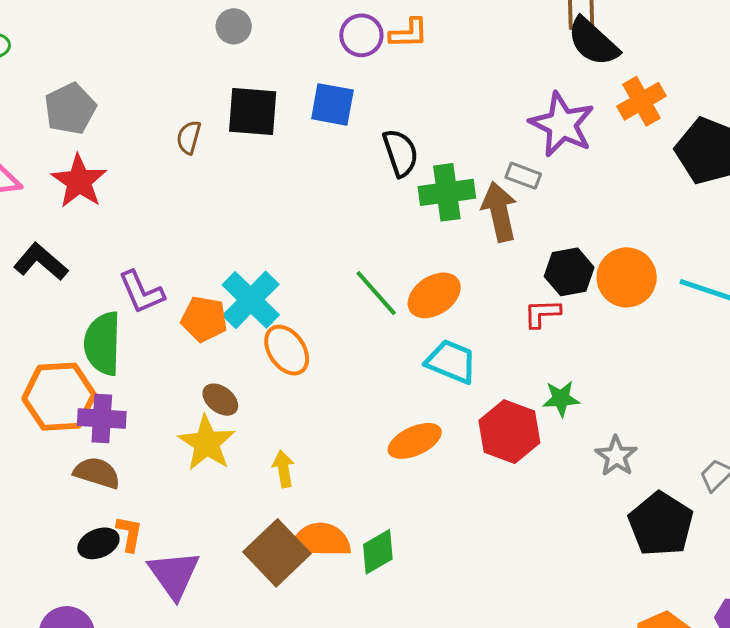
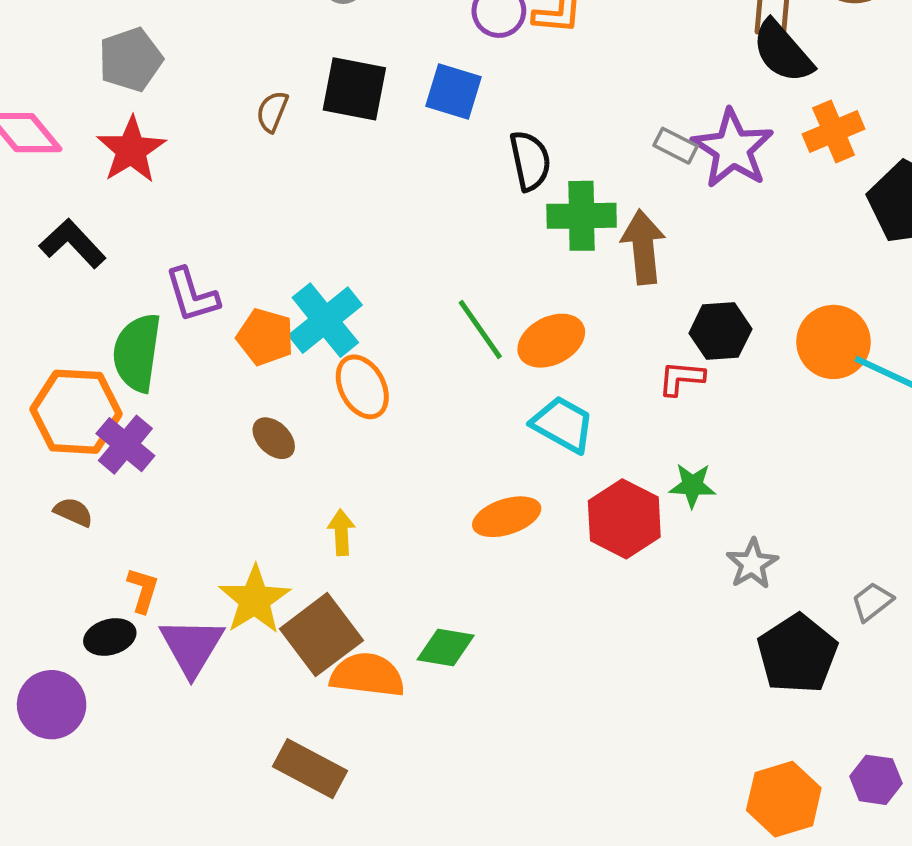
gray rectangle: (523, 176) -> (676, 146), moved
orange circle: (627, 277) -> (833, 342), moved
purple cross: (102, 418) -> (125, 445), turned 30
yellow star: (207, 443) -> (255, 600), moved
brown semicircle: (97, 473) -> (73, 512), moved, size x0.7
orange semicircle: (320, 540) -> (367, 675), moved
black ellipse: (98, 543) -> (110, 637), moved
green diamond: (378, 552) -> (446, 648), turned 33

